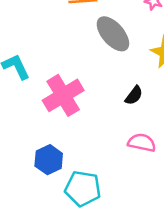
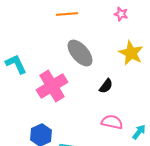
gray ellipse: (113, 34) -> (80, 53), moved

